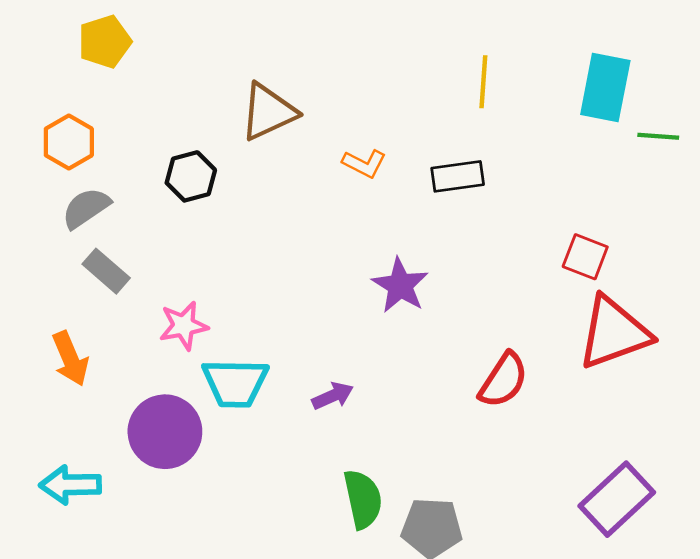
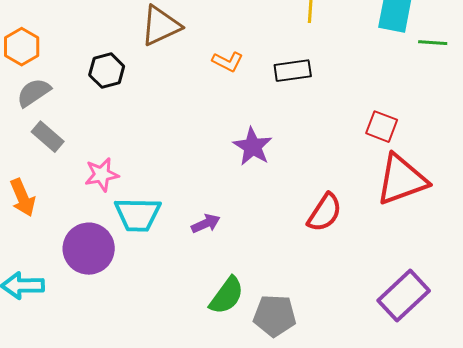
green semicircle: (363, 499) -> (227, 296), turned 48

